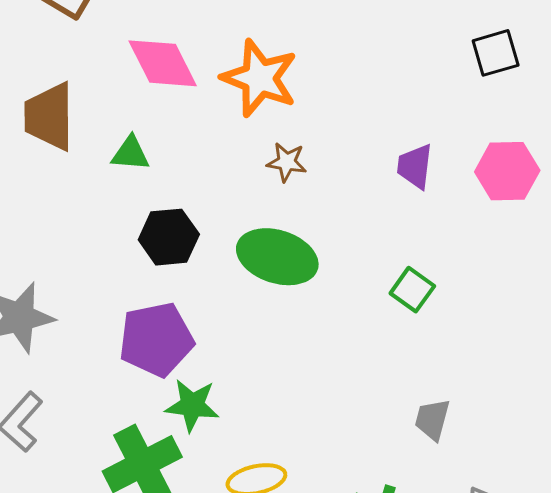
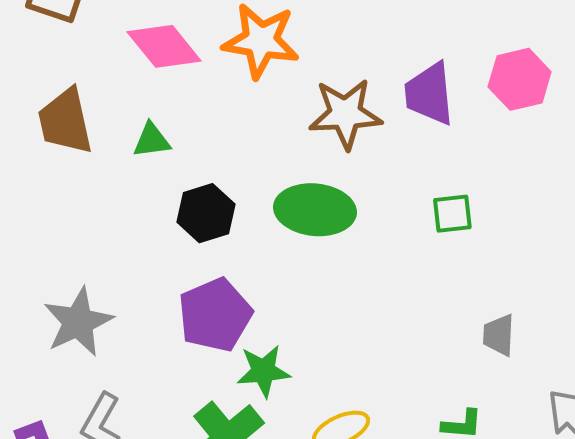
brown star: (287, 162) -> (345, 114), moved, size x1.8
purple trapezoid: (415, 166) -> (429, 94), size x1.4
green square: (412, 290) -> (452, 214), turned -30

